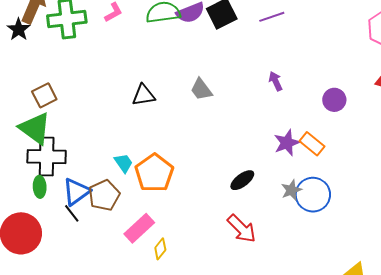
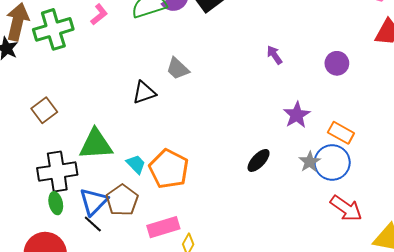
gray trapezoid: (201, 89) -> (178, 69), moved
green triangle: (35, 128) -> (96, 144), moved, turned -30
orange rectangle: (312, 144) -> (341, 133), moved
pink rectangle: (139, 228) -> (163, 227), turned 36
red arrow: (242, 229) -> (346, 208), moved

